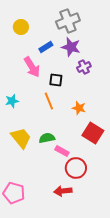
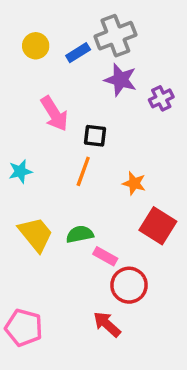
blue rectangle: (46, 47) -> (78, 53), moved
purple cross: (84, 67) -> (161, 98), moved
orange line: (49, 101) -> (83, 171), turned 42
red arrow: (63, 191) -> (107, 324), turned 48

